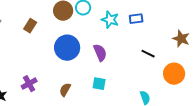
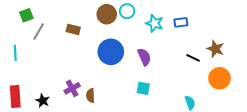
brown rectangle: (30, 26) -> (73, 29), turned 72
brown star: (181, 39) -> (215, 49), moved
brown semicircle: (65, 90) -> (90, 96), moved, turned -32

